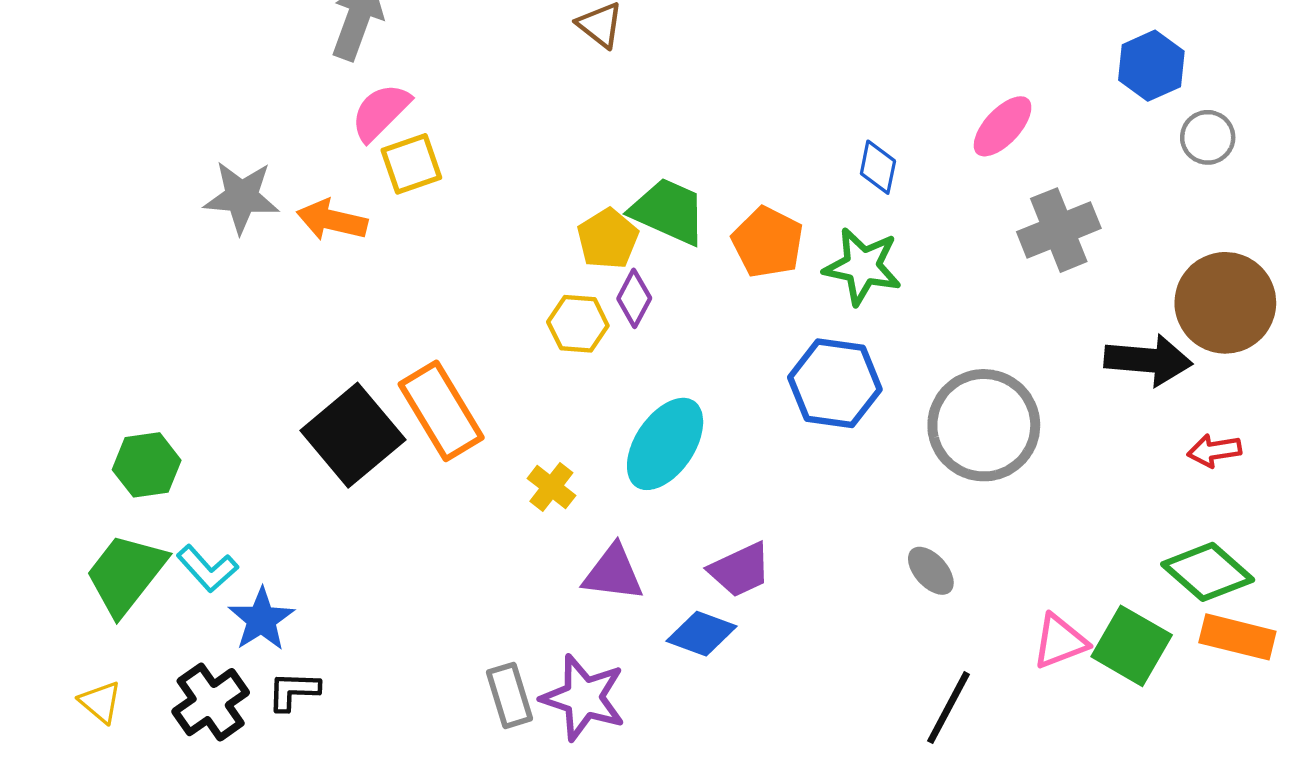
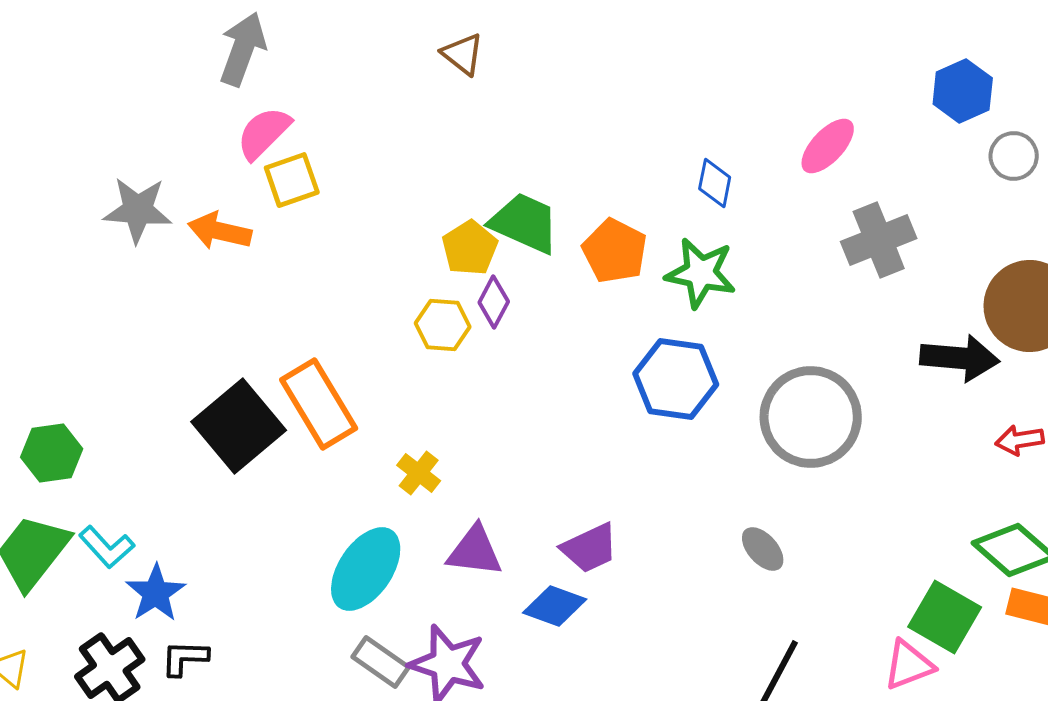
cyan ellipse: (665, 444) -> (366, 569), moved
pink triangle: (1060, 641) -> (909, 665), moved
gray rectangle: (510, 695) -> (381, 662), turned -38

